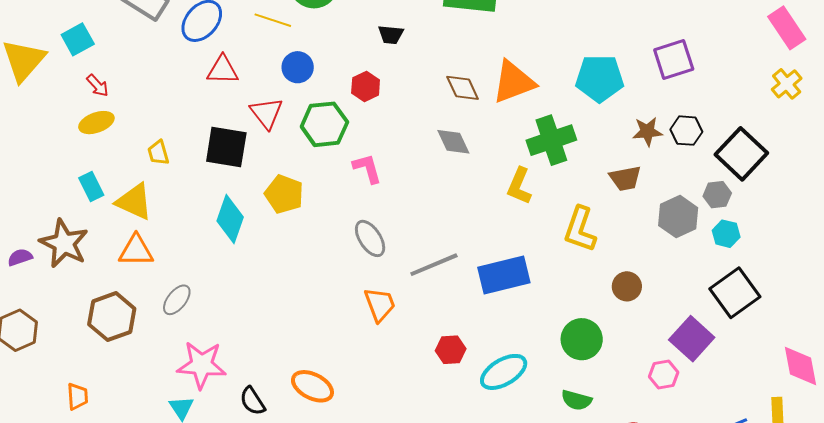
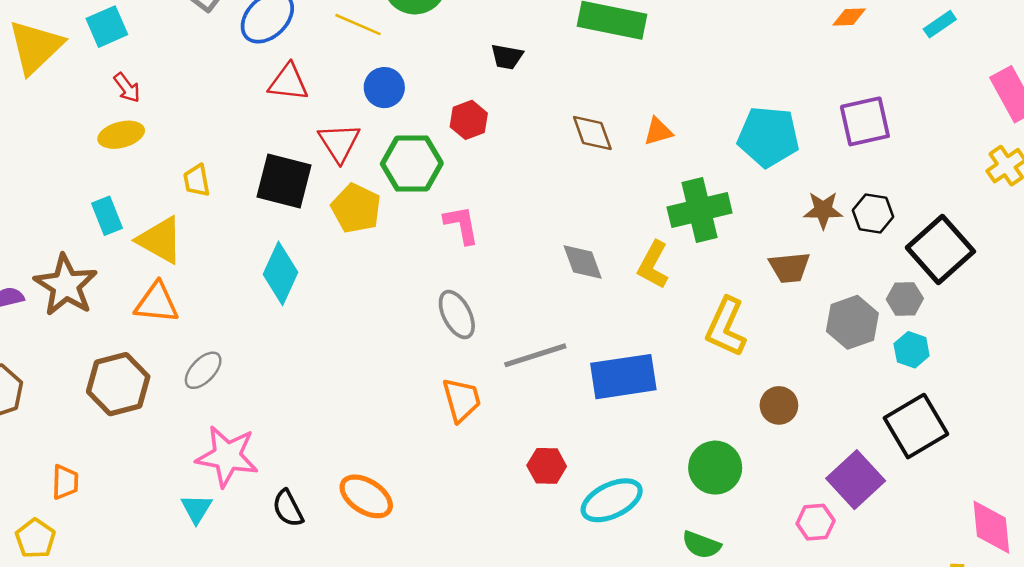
orange triangle: (514, 82) -> (658, 131), size x0.5
gray diamond: (453, 142) -> (583, 262), moved
yellow pentagon: (284, 194) -> (356, 208), moved

